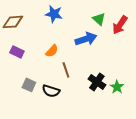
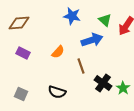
blue star: (54, 14) -> (72, 16), moved
brown line: (66, 70) -> (81, 66), moved
gray square: (29, 85) -> (21, 94), moved

